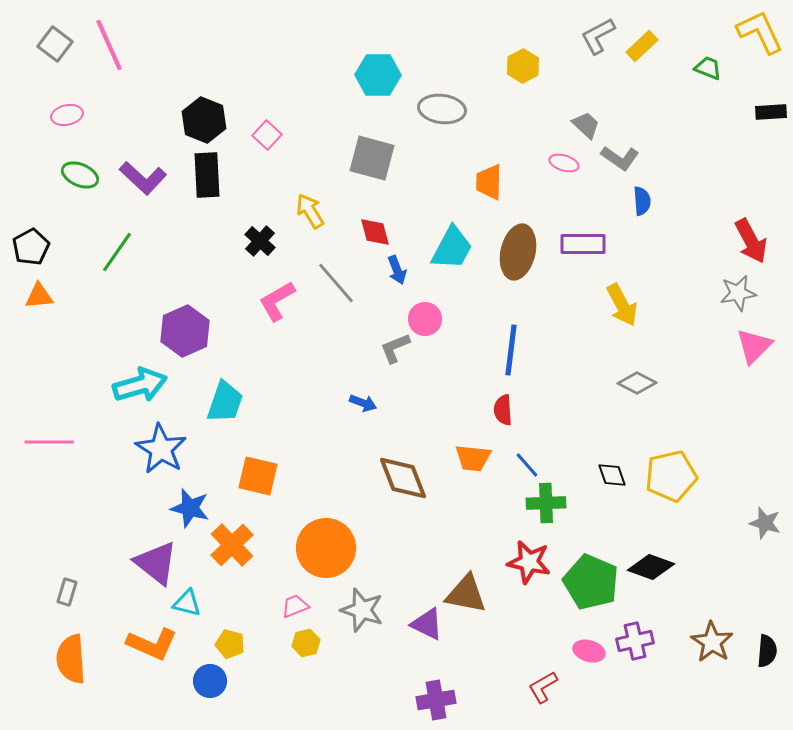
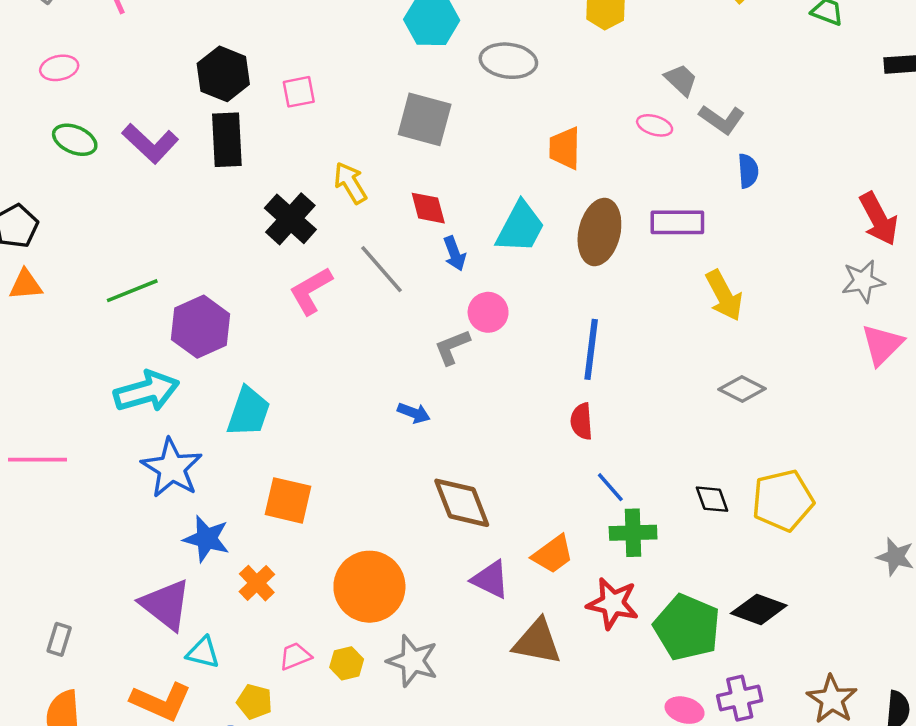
pink square: (267, 135) -> (299, 92), turned 36
black cross: (260, 241) -> (290, 219), size x1.4
green line: (117, 252) -> (132, 291), moved, turned 33
orange trapezoid: (473, 458) -> (553, 554), moved, turned -42
orange cross: (232, 545) -> (257, 583), size x0.7
pink trapezoid: (295, 606) -> (295, 656), moved
purple triangle: (427, 624) -> (490, 579), moved
yellow hexagon: (306, 643) -> (347, 663), moved

